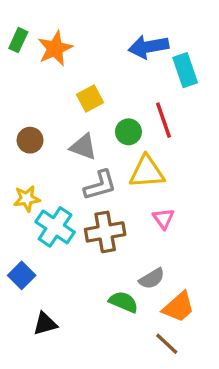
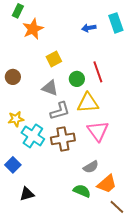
green rectangle: (18, 40) -> (18, 11), moved
blue arrow: (148, 47) -> (89, 28), size x0.6
cyan rectangle: (185, 70) -> (116, 23), moved
brown circle: (30, 140) -> (13, 77), moved
pink triangle: (164, 219) -> (98, 131), size x1.6
green semicircle: (123, 302) -> (82, 191), moved
brown line: (167, 344) -> (117, 207), moved

